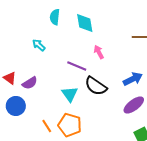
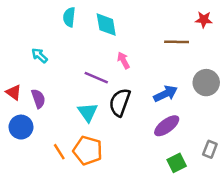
cyan arrow: (39, 45) -> (40, 55), moved
purple semicircle: (30, 83) -> (38, 99), turned -77
black semicircle: (96, 86) -> (120, 102), turned 75

